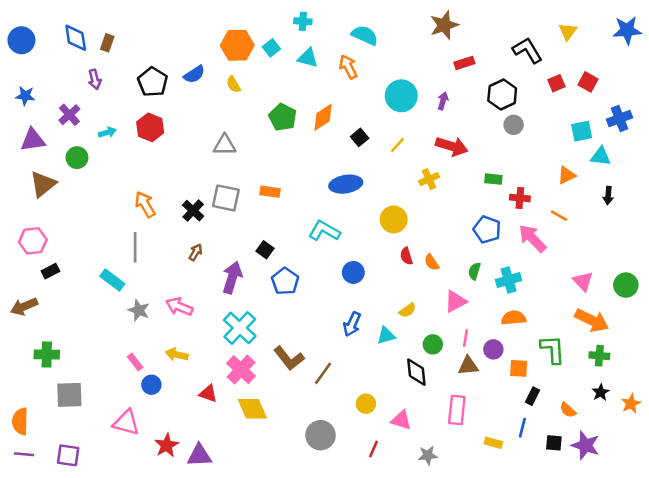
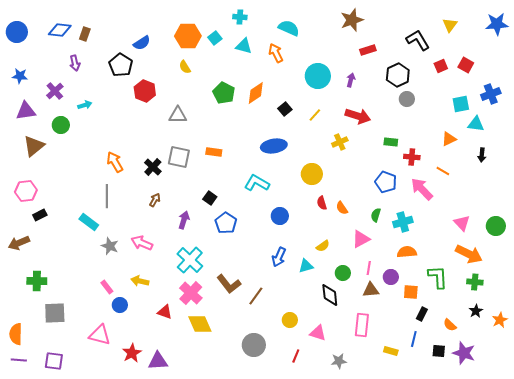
blue diamond: (76, 38) -> (60, 30), turned -75
blue semicircle: (194, 74) -> (142, 43), moved
red hexagon: (150, 127) -> (145, 91), moved
purple arrow: (232, 277) -> (184, 220), size x0.7

